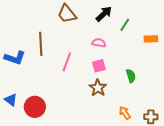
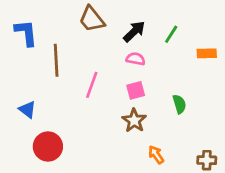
black arrow: (104, 14) -> (134, 31), moved
blue L-shape: (15, 58) -> (26, 33), moved, turned -115
blue triangle: (11, 100) -> (27, 110), moved
orange arrow: (125, 113) -> (156, 155), moved

